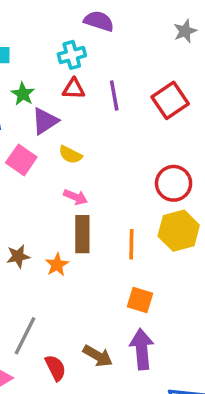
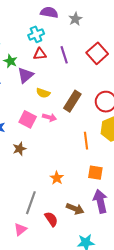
gray star: (185, 31) -> (75, 19), moved
pink square: (21, 160) -> (28, 119), moved
brown rectangle: (82, 234) -> (72, 101), moved, turned 40
brown star: (18, 256) -> (19, 149), moved
orange star: (57, 265) -> (57, 178), moved

